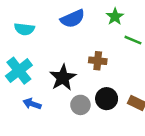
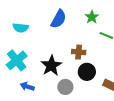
blue semicircle: (73, 19) -> (59, 19), turned -36
black circle: (107, 99) -> (87, 72), moved

